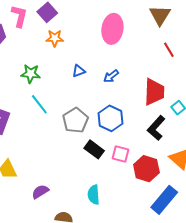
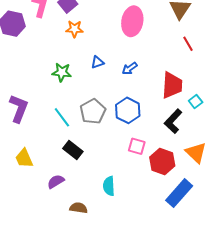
green star: (31, 74) -> (62, 72), moved
cyan line: (39, 104) -> (62, 117), moved
black rectangle: (94, 149) -> (73, 150), moved

